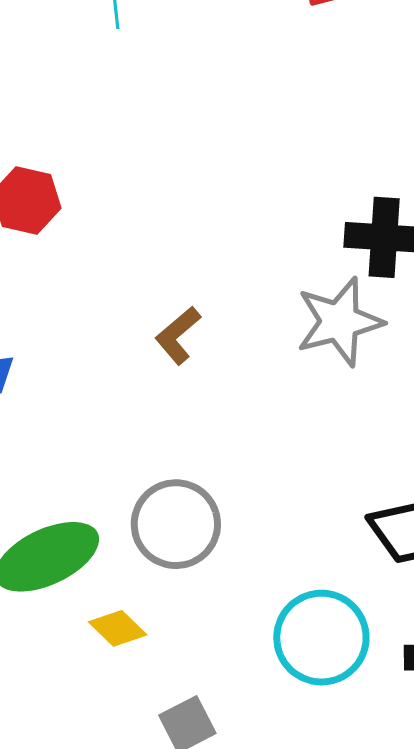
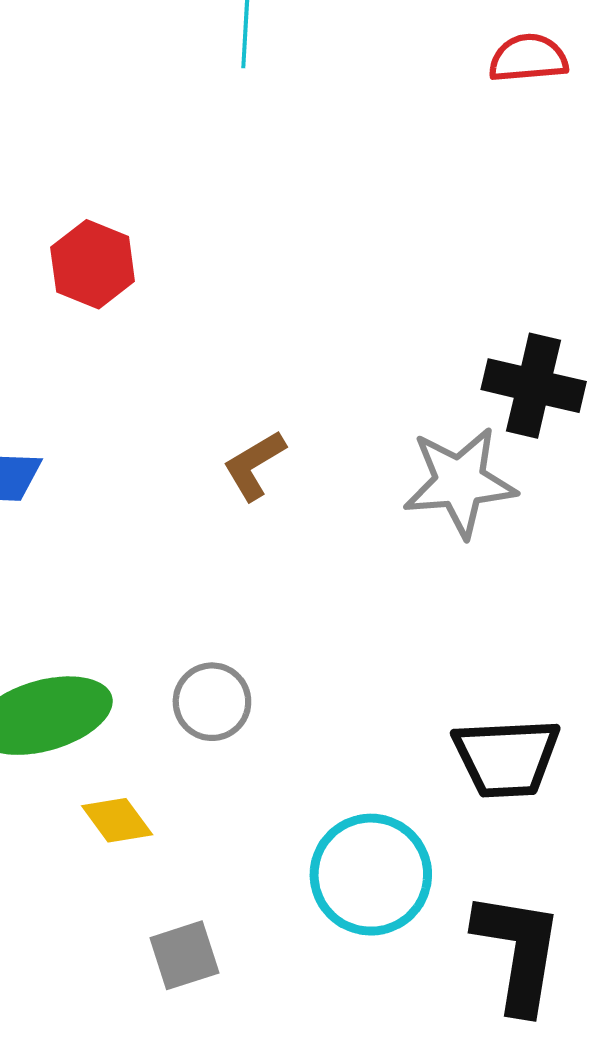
gray circle: (176, 524) -> (212, 702), size x0.7

